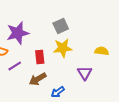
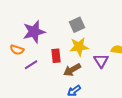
purple triangle: (85, 73) -> (101, 61), moved
brown arrow: (38, 79) -> (72, 70), moved

